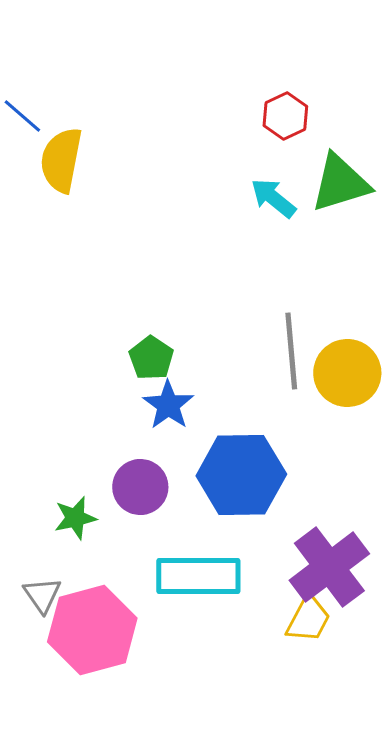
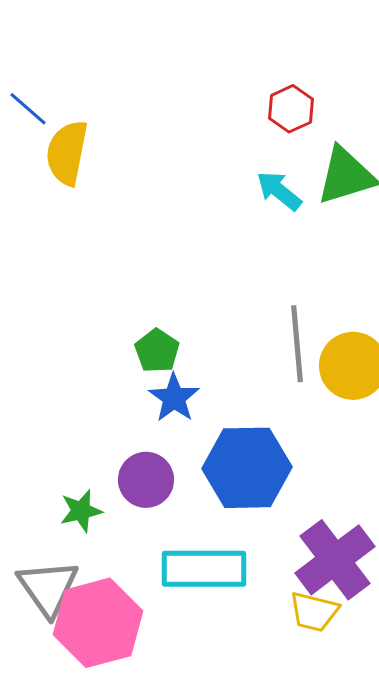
gray triangle: (42, 595) -> (48, 588), size x1.6
yellow trapezoid: (308, 619) -> (314, 612), turned 76

